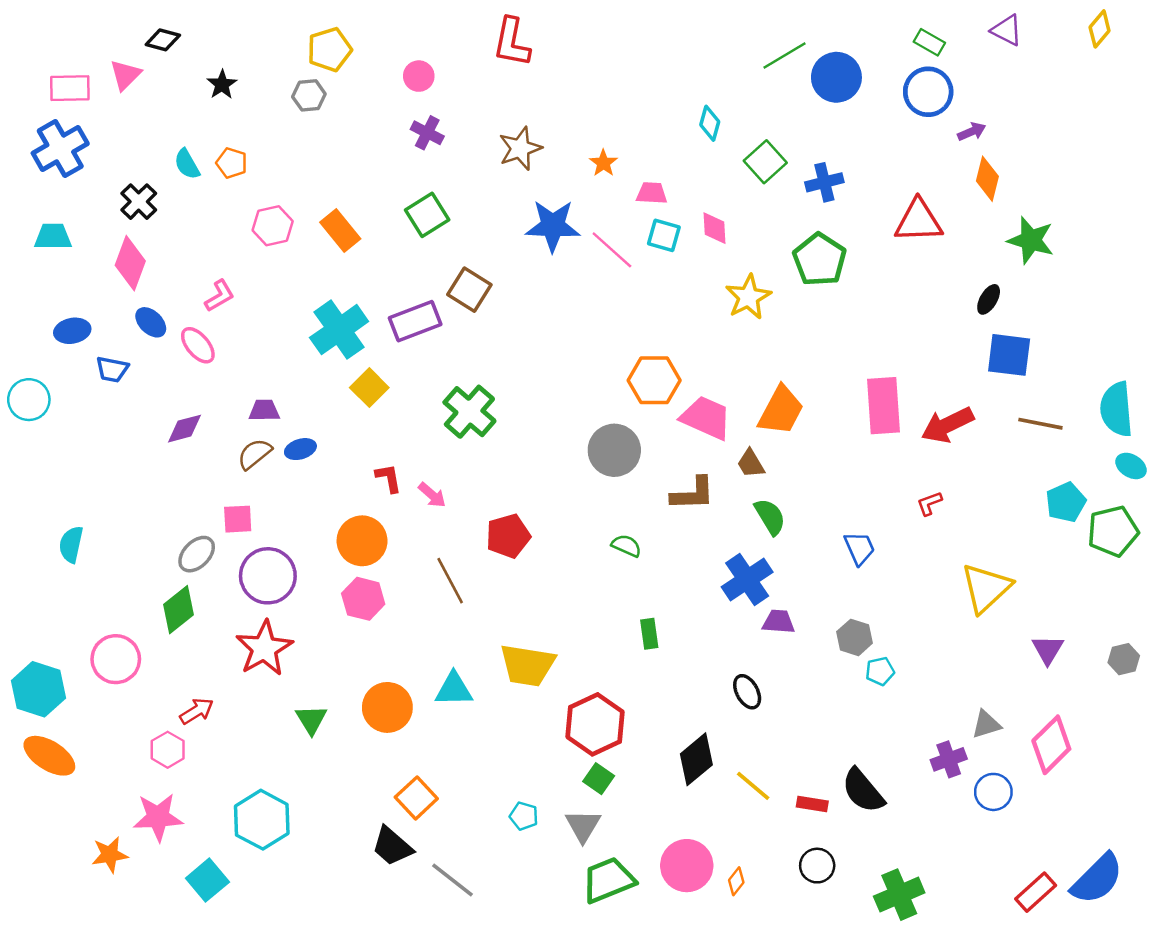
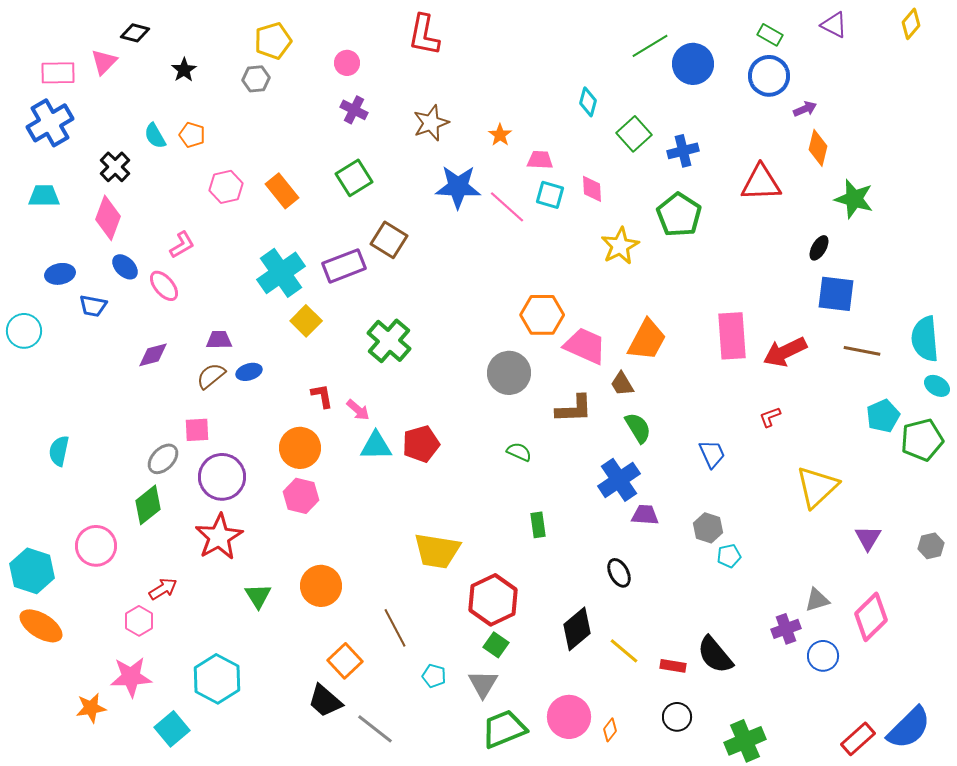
brown line: (450, 581) -> (395, 628), moved
cyan triangle: (454, 689) -> (376, 446), moved

